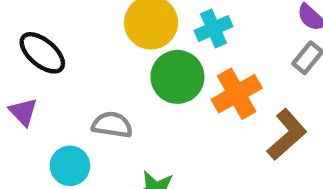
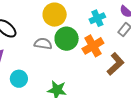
cyan cross: (214, 28) -> (97, 18), moved
gray semicircle: (112, 125) -> (43, 44), moved

